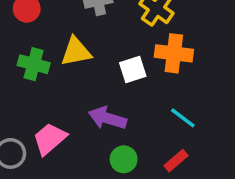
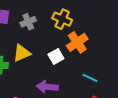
orange cross: (174, 53) -> (77, 42), turned -30

